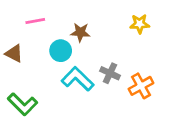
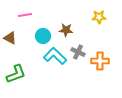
brown star: (80, 32) -> (66, 30), moved
orange cross: (141, 86) -> (100, 61), turned 30
green L-shape: (23, 104) -> (16, 74), turned -65

